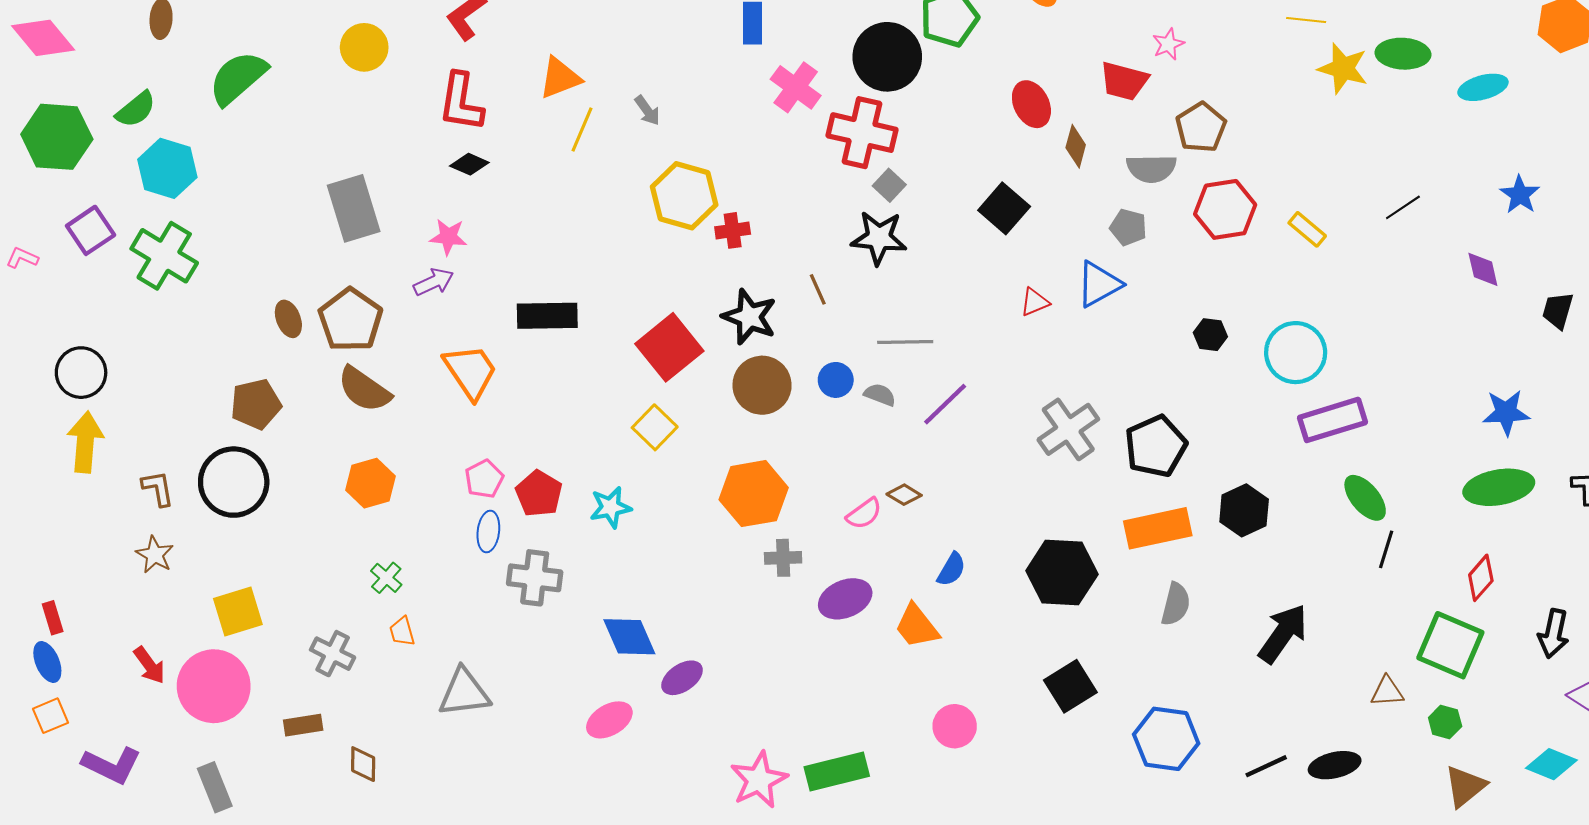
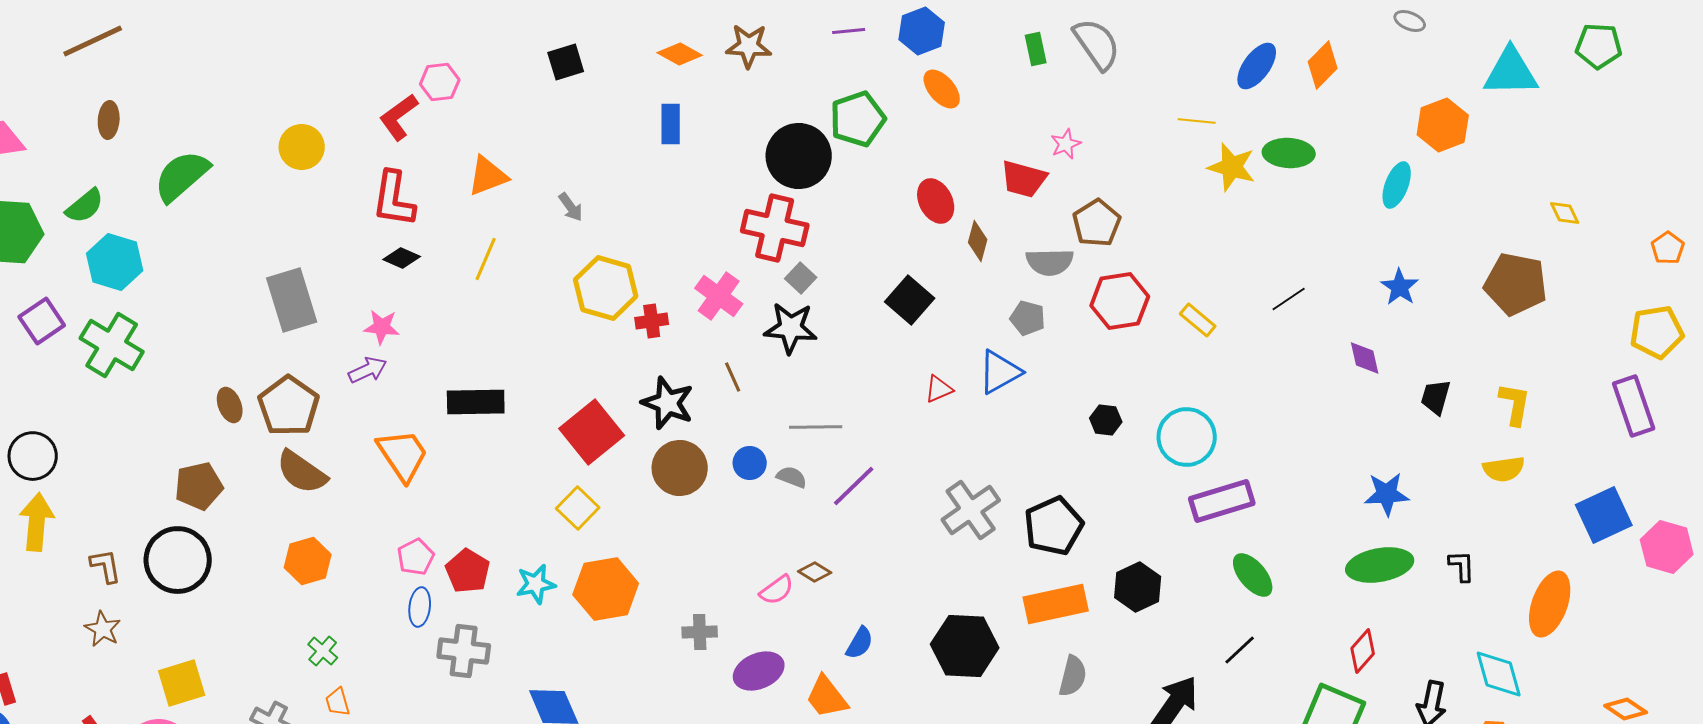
pink cross: (796, 87) -> (719, 296), moved
cyan ellipse: (1483, 87) -> (1397, 185), moved, turned -54
yellow line: (582, 129) -> (486, 259), moved
orange hexagon: (754, 494) -> (606, 589), moved
black line: (1386, 549) -> (1240, 650), moved, turned 30

